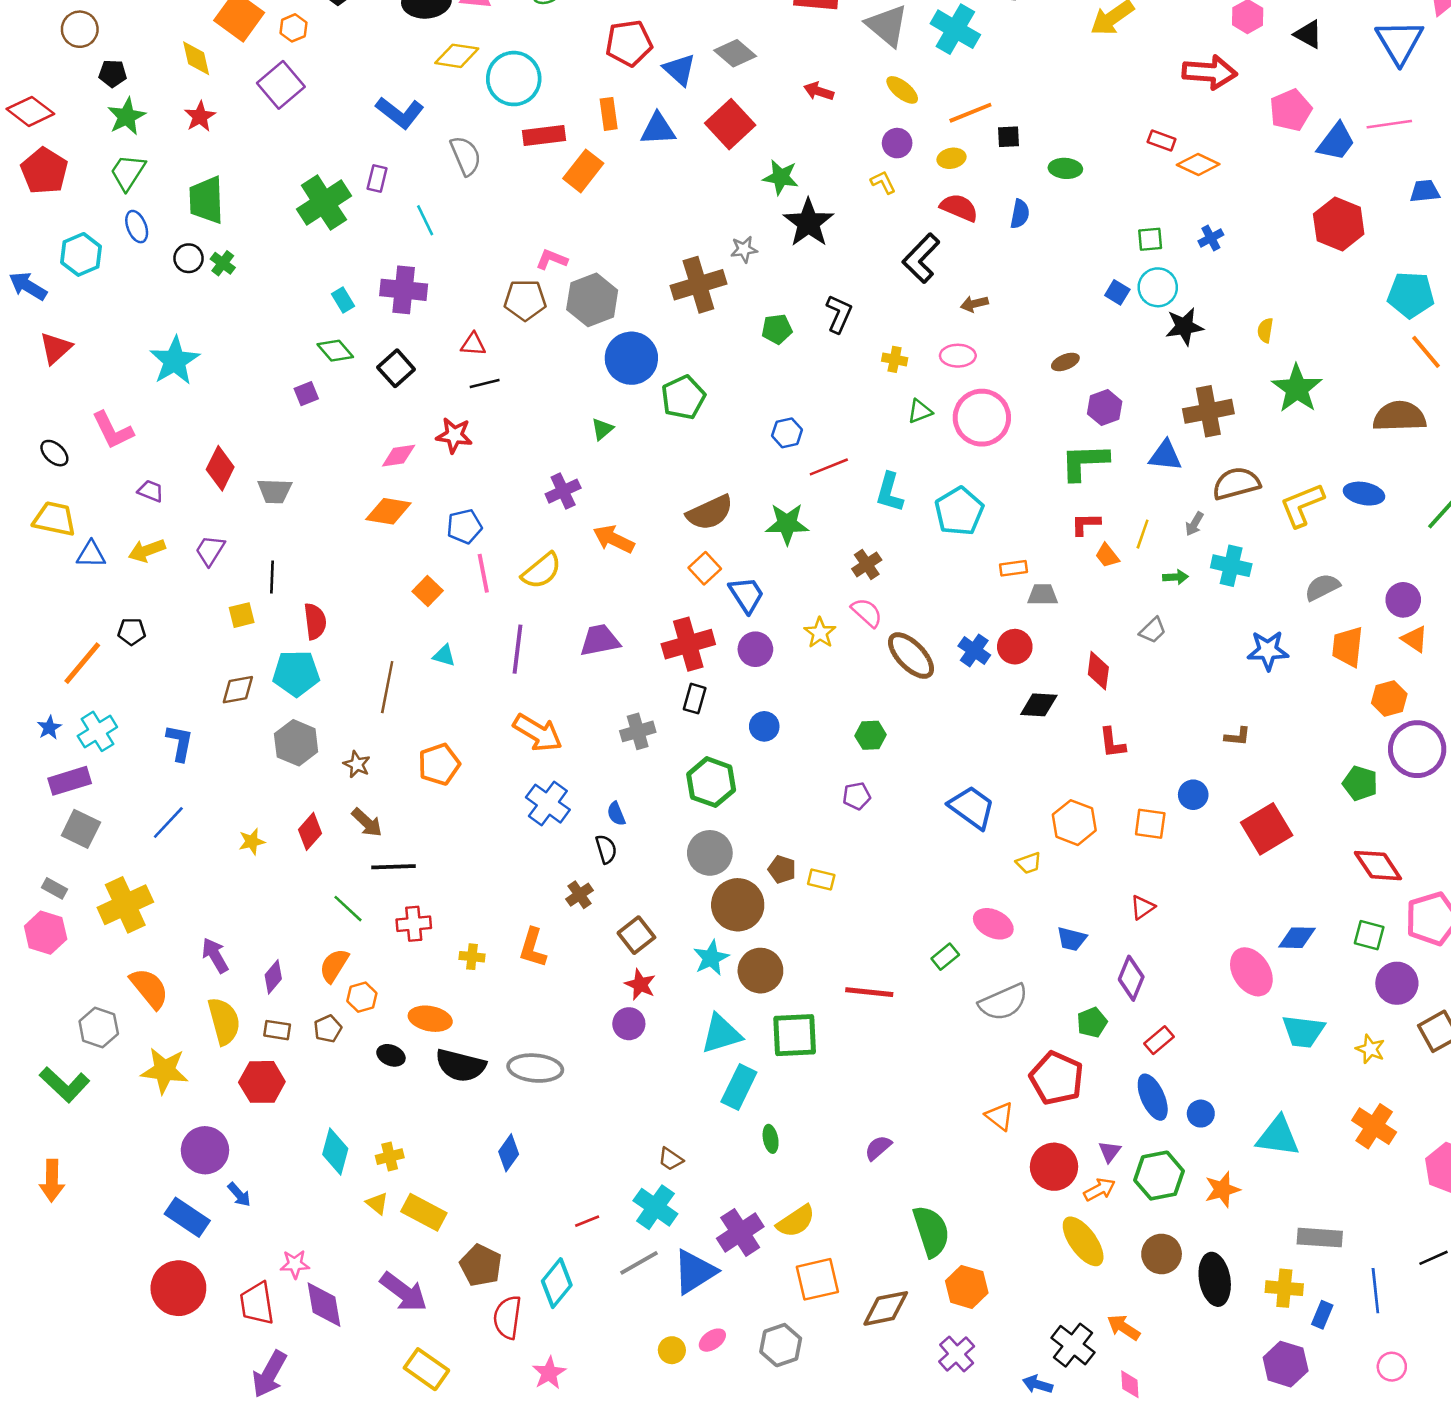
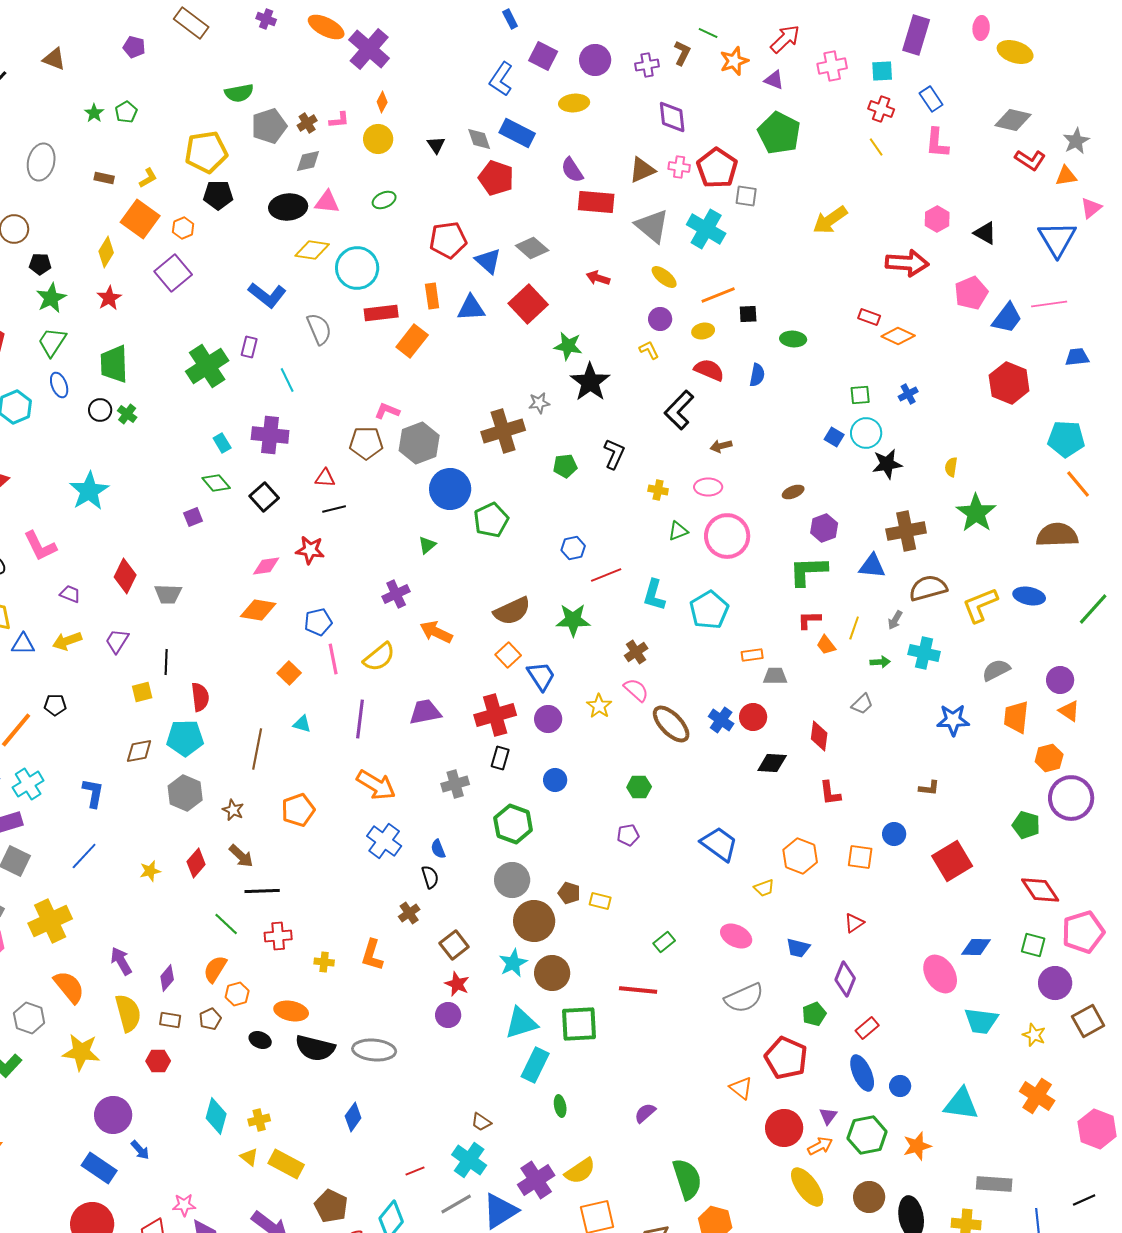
yellow diamond: (196, 58) -> (106, 252), turned 44
green rectangle: (945, 957) -> (664, 942), moved
red hexagon: (262, 1082) -> (158, 1061), size x0.7

